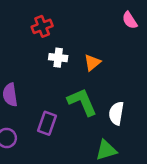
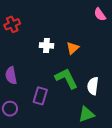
red cross: (42, 26) -> (12, 24), moved

